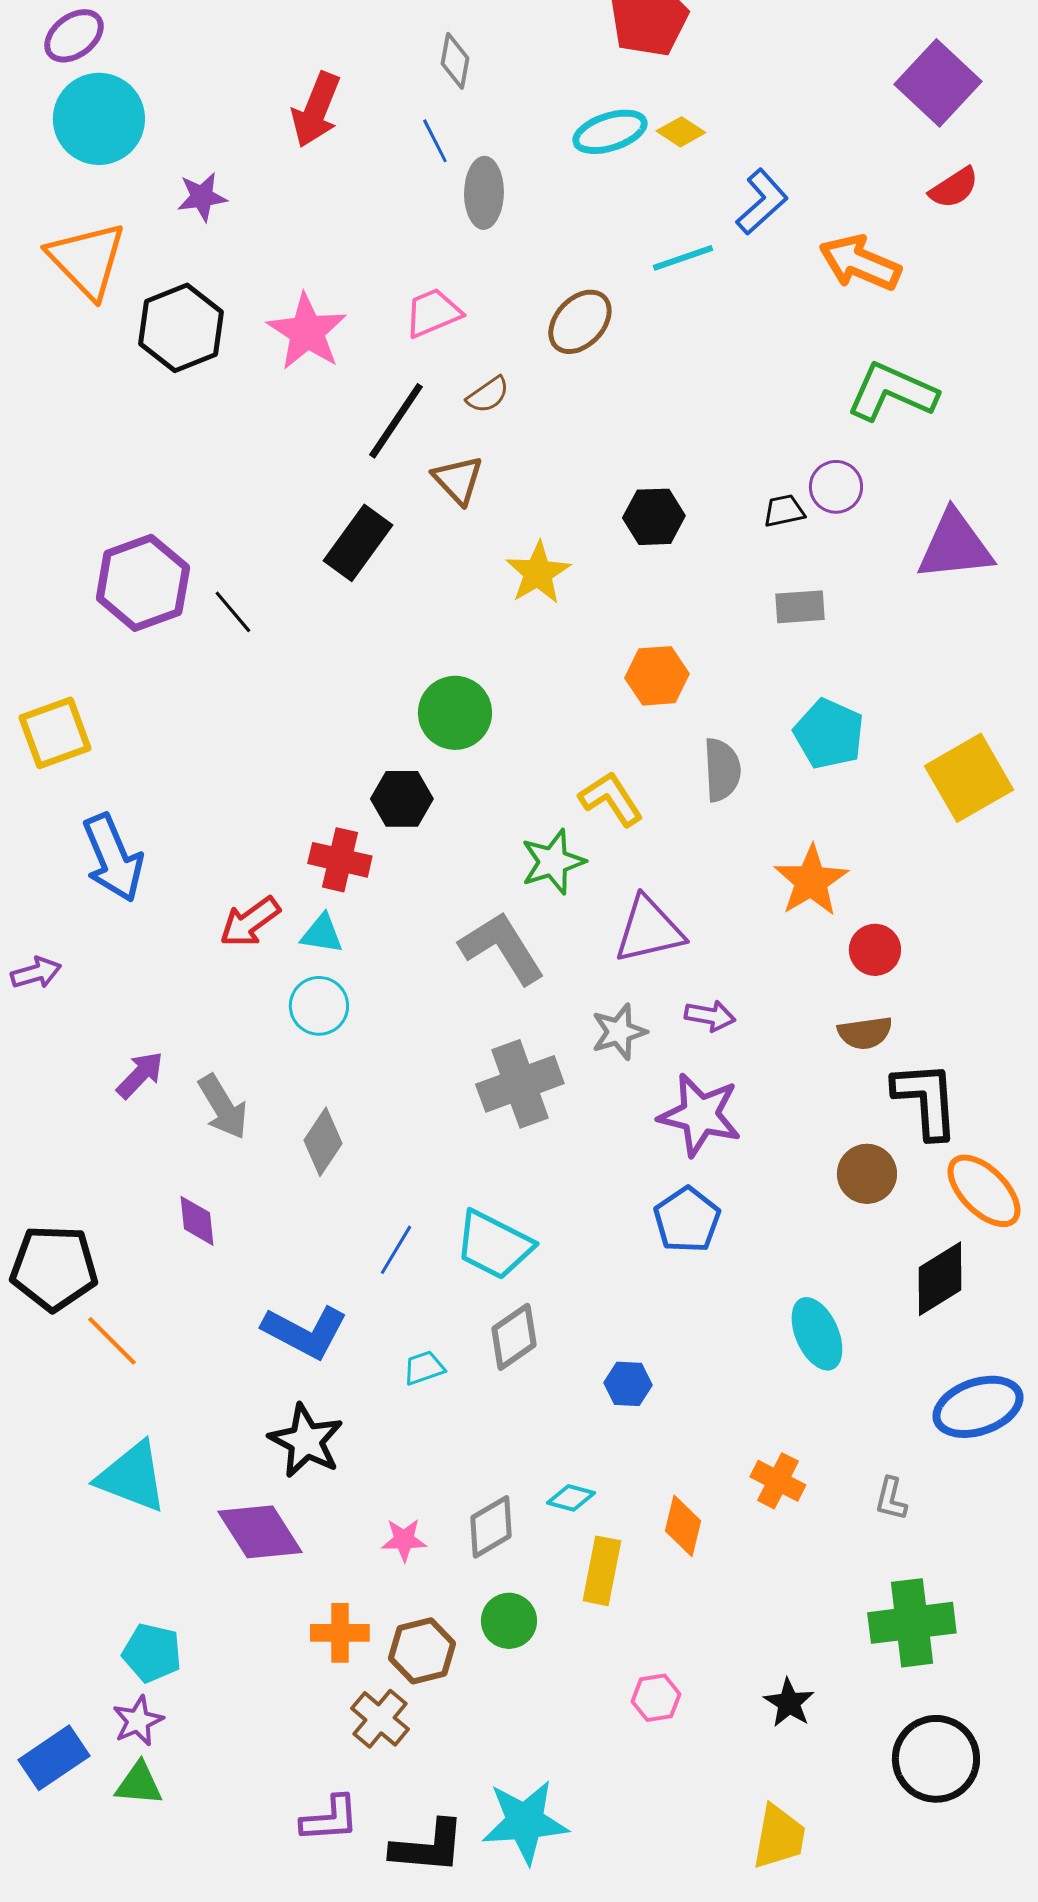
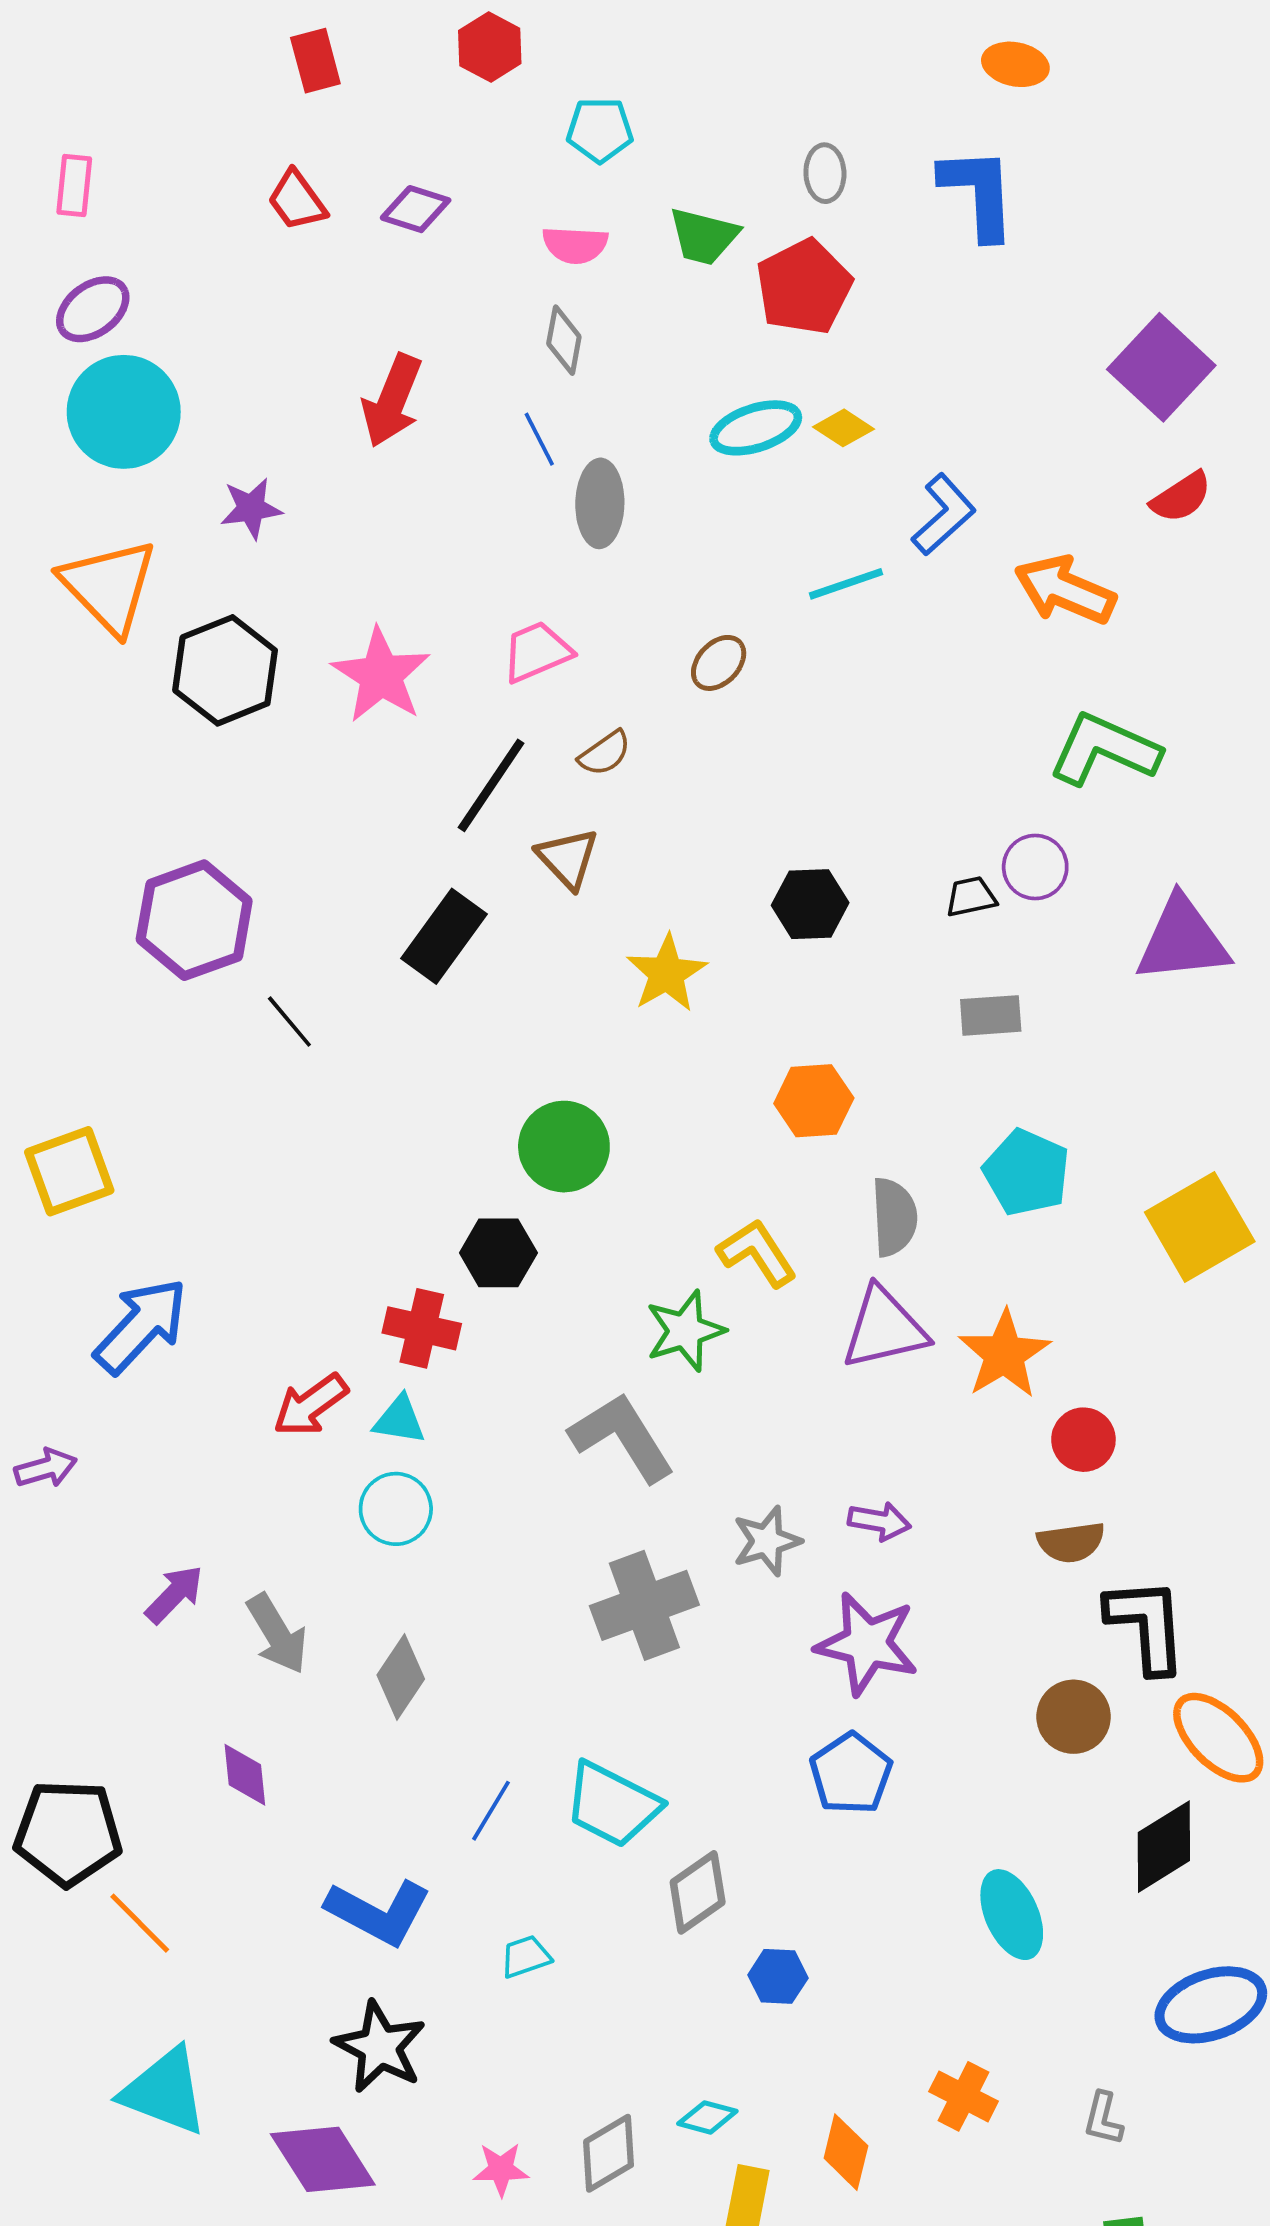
brown ellipse: (580, 322) -> (719, 663), size x0.7
purple hexagon: (143, 583) -> (194, 920), moved
blue arrow: (113, 858) -> (141, 1326), turned -114
purple triangle: (649, 930) -> (884, 1328), moved
gray diamond: (514, 1337) -> (698, 1892), moved

